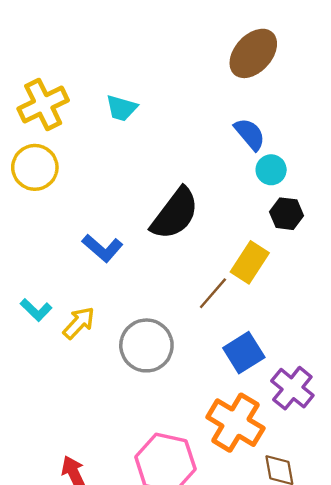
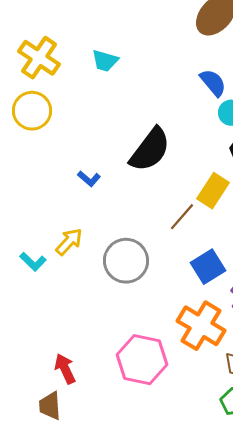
yellow cross: (43, 104) -> (39, 58), turned -30
blue L-shape: (103, 248) -> (89, 179), size x0.7
cyan L-shape: (36, 310) -> (33, 262), moved

